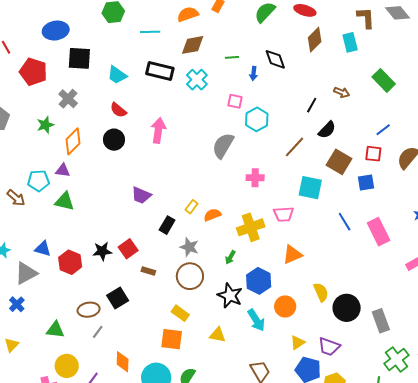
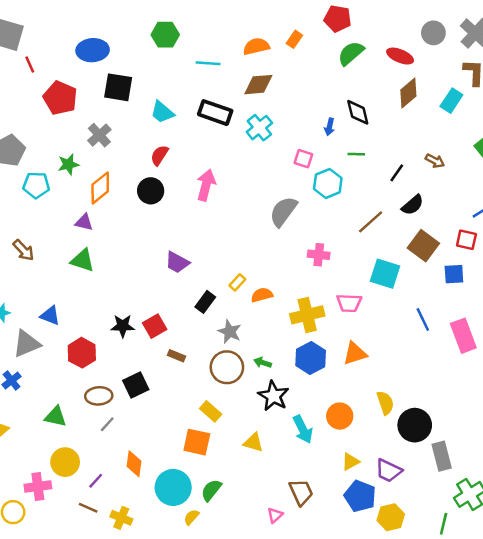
cyan rectangle: (350, 42) -> (451, 101), turned 42
green line: (232, 57) -> (356, 154), moved
red semicircle: (118, 110) -> (159, 155), turned 78
cyan pentagon: (38, 181) -> (36, 185), moved
green arrow: (230, 257) -> (263, 363), moved, turned 72
red hexagon: (70, 262) -> (82, 353), moved
blue hexagon: (259, 281) -> (311, 358), moved
gray rectangle: (381, 321) -> (442, 456), moved

